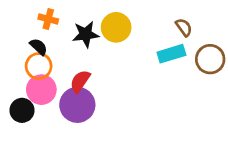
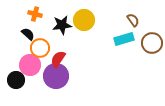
orange circle: (39, 66) -> (40, 48), moved

